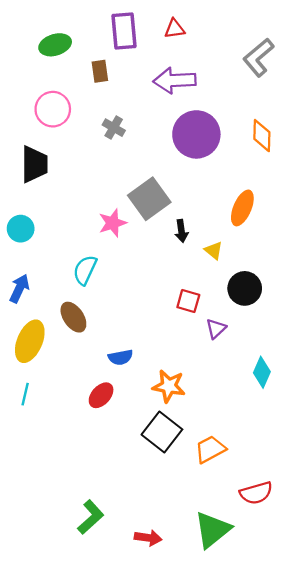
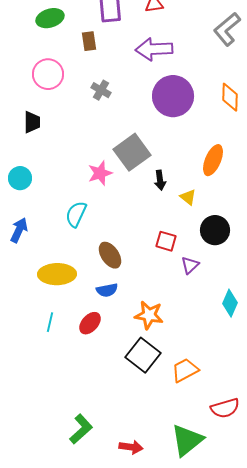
black trapezoid: (34, 164) -> (32, 122), size x0.7
brown ellipse: (73, 317) -> (110, 255), moved
yellow ellipse: (30, 341) -> (57, 274), moved, turned 66
cyan line: (25, 394) -> (50, 322), moved

